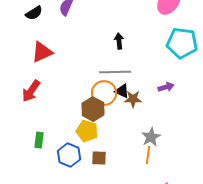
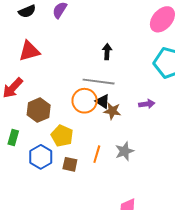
brown hexagon: (93, 109) -> (39, 110), moved
orange line: (148, 155) -> (97, 154), moved

